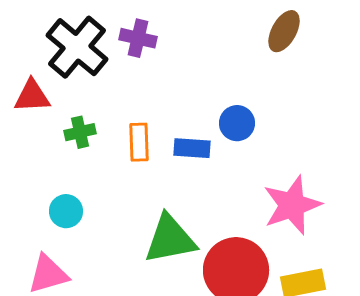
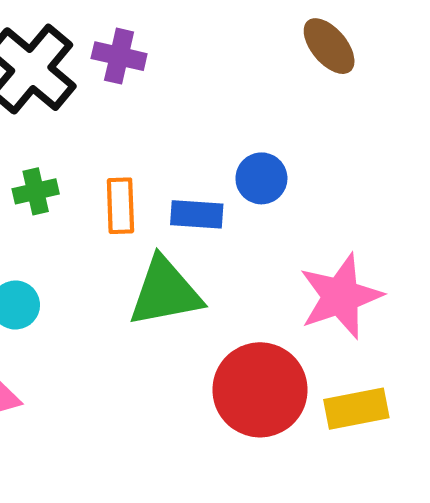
brown ellipse: (284, 31) -> (329, 46), turned -69
green triangle: (170, 239) -> (165, 292), moved

